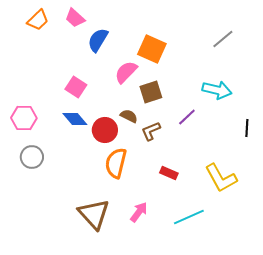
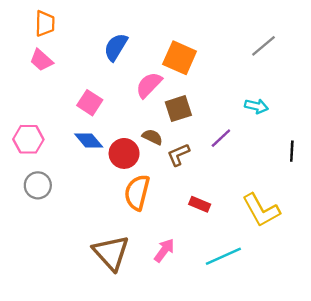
pink trapezoid: (75, 18) -> (41, 60), moved
orange trapezoid: (38, 20) -> (45, 23), turned -45
cyan arrow: (217, 90) -> (256, 106), size x0.7

